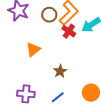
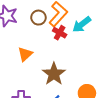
brown star: (60, 71) -> (54, 74), size x1.6

